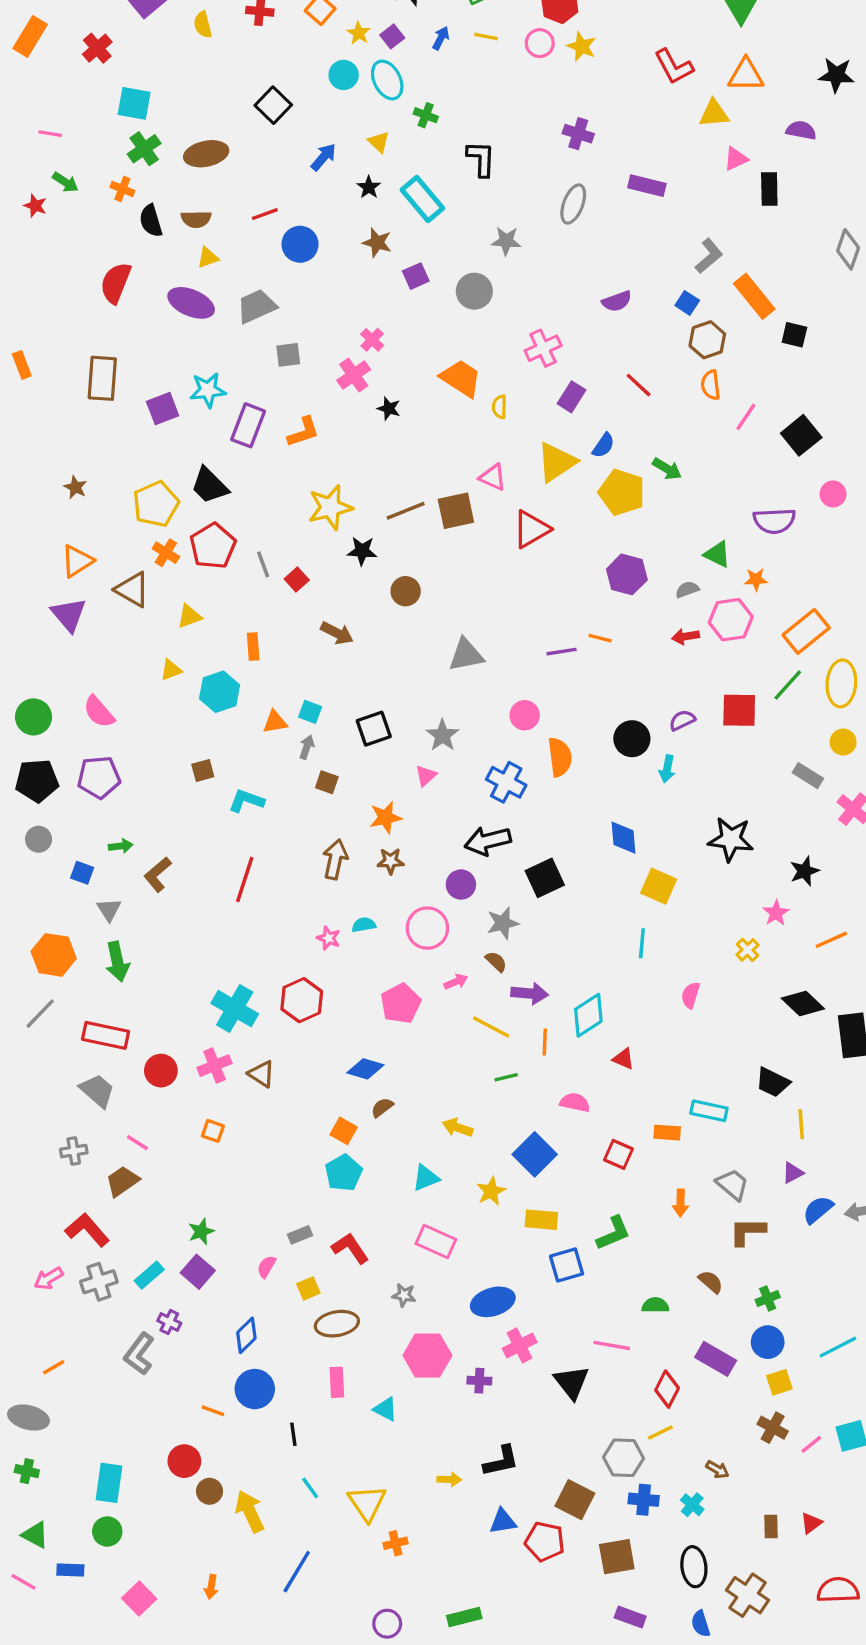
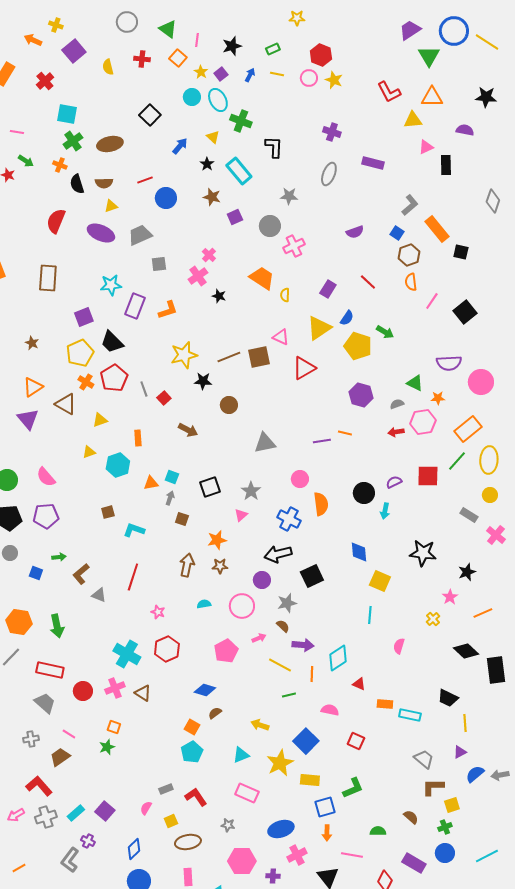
green cross: (426, 115) -> (241, 121), size x1.5
pink cross: (543, 348) -> (294, 246), moved
purple square: (163, 409) -> (84, 317), moved
pink circle: (833, 494) -> (481, 382), moved, size x1.6
gray triangle: (109, 910) -> (99, 595), moved, turned -35
pink star: (329, 938) -> (158, 612), moved
orange rectangle: (667, 1133) -> (385, 704), moved
yellow star: (491, 1191) -> (280, 763), size x1.5
orange arrow: (680, 1203) -> (327, 833), moved
green star: (201, 1231) -> (107, 747), moved
yellow square: (779, 1382) -> (452, 805), moved

